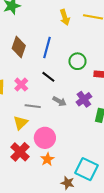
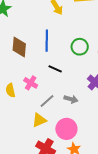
gray arrow: (59, 101) -> (71, 99), moved
gray line: (33, 106) -> (47, 101), turned -35
yellow triangle: (21, 123) -> (39, 120), turned 35

